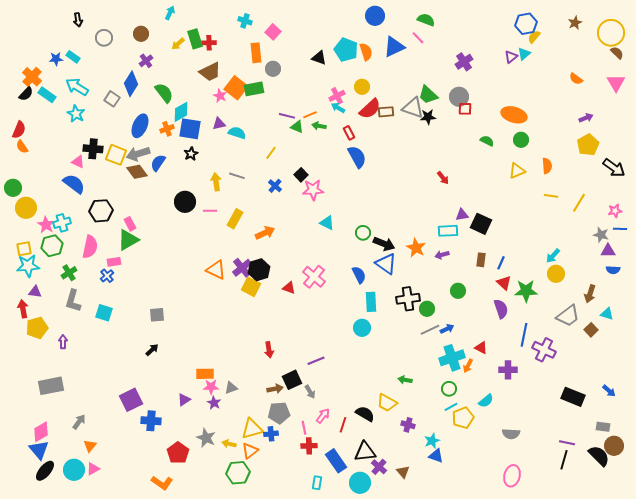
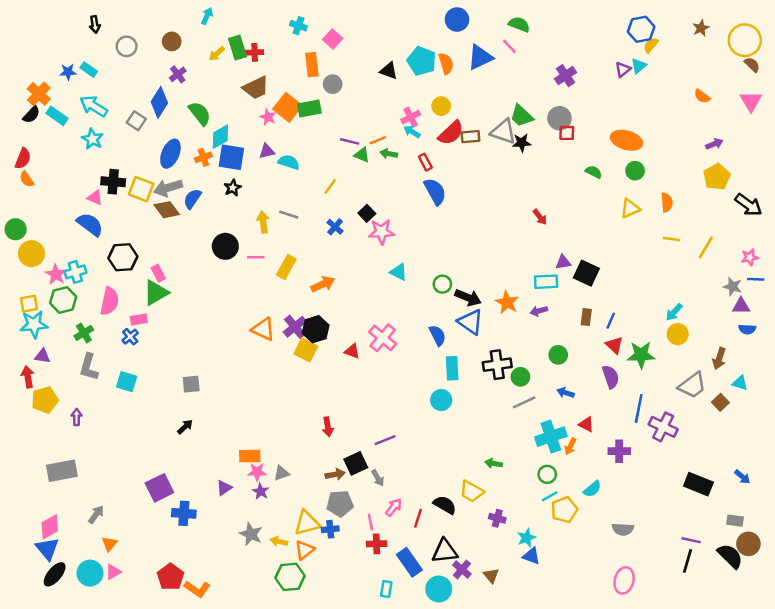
blue arrow: (447, 329) -> (566, 393), moved, turned -136
red pentagon: (178, 453) -> (170, 577), moved

